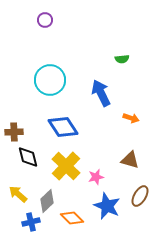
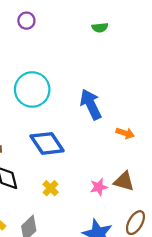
green semicircle: (122, 59) -> (100, 28), moved
yellow cross: (66, 166) -> (51, 188), size x0.5
pink star: (96, 177) -> (99, 187), moved

